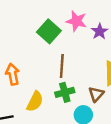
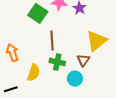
green cross: (65, 92) -> (57, 62), turned 35

